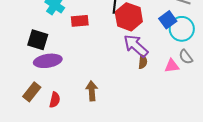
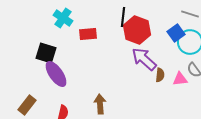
purple ellipse: (48, 61) -> (56, 74), turned 64
brown semicircle: (143, 62) -> (160, 75), moved
brown rectangle: (32, 92) -> (27, 105), moved

